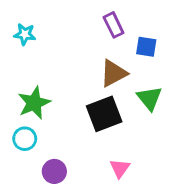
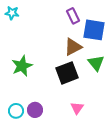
cyan star: (25, 34) -> (12, 13), moved
blue square: (146, 47) -> (94, 30), size x1.6
cyan circle: (25, 139) -> (16, 111), moved

